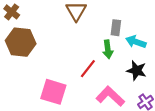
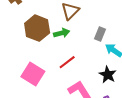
brown hexagon: (21, 42) -> (37, 28), moved
green arrow: (108, 49) -> (62, 33), moved, turned -112

